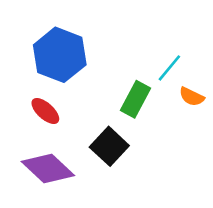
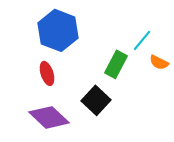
red ellipse: (45, 111) -> (47, 73), turned 30

